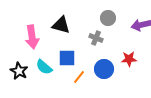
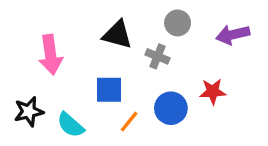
black triangle: (61, 25) -> (117, 35), moved
cyan semicircle: (44, 67) -> (71, 125), moved
black star: (19, 71) -> (29, 112), turned 30

